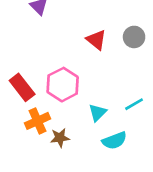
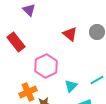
red rectangle: (22, 87) -> (16, 42), moved

